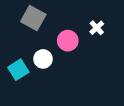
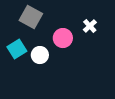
cyan square: (18, 70) -> (17, 49), moved

